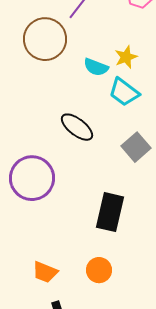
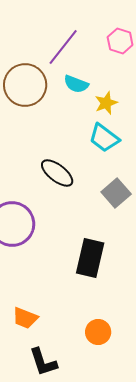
cyan semicircle: (96, 67) -> (76, 84), moved
orange circle: (99, 270) -> (98, 332), moved

